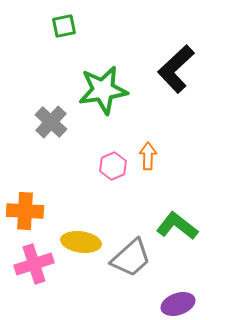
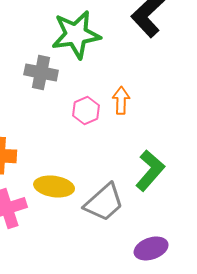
gray cross: (51, 122) -> (41, 72), moved, turned -32
green L-shape: (177, 226) -> (150, 170), turned 93

